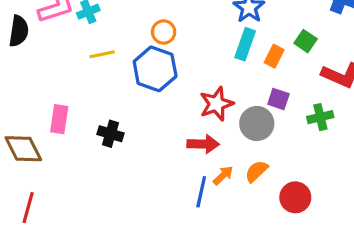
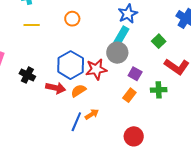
orange rectangle: (274, 56) -> (129, 95), moved
blue hexagon: (155, 69) -> (71, 65), moved
gray circle: (257, 124) -> (117, 53), moved
red arrow: (203, 144) -> (56, 88), moved
orange semicircle: (256, 171) -> (78, 91), moved

